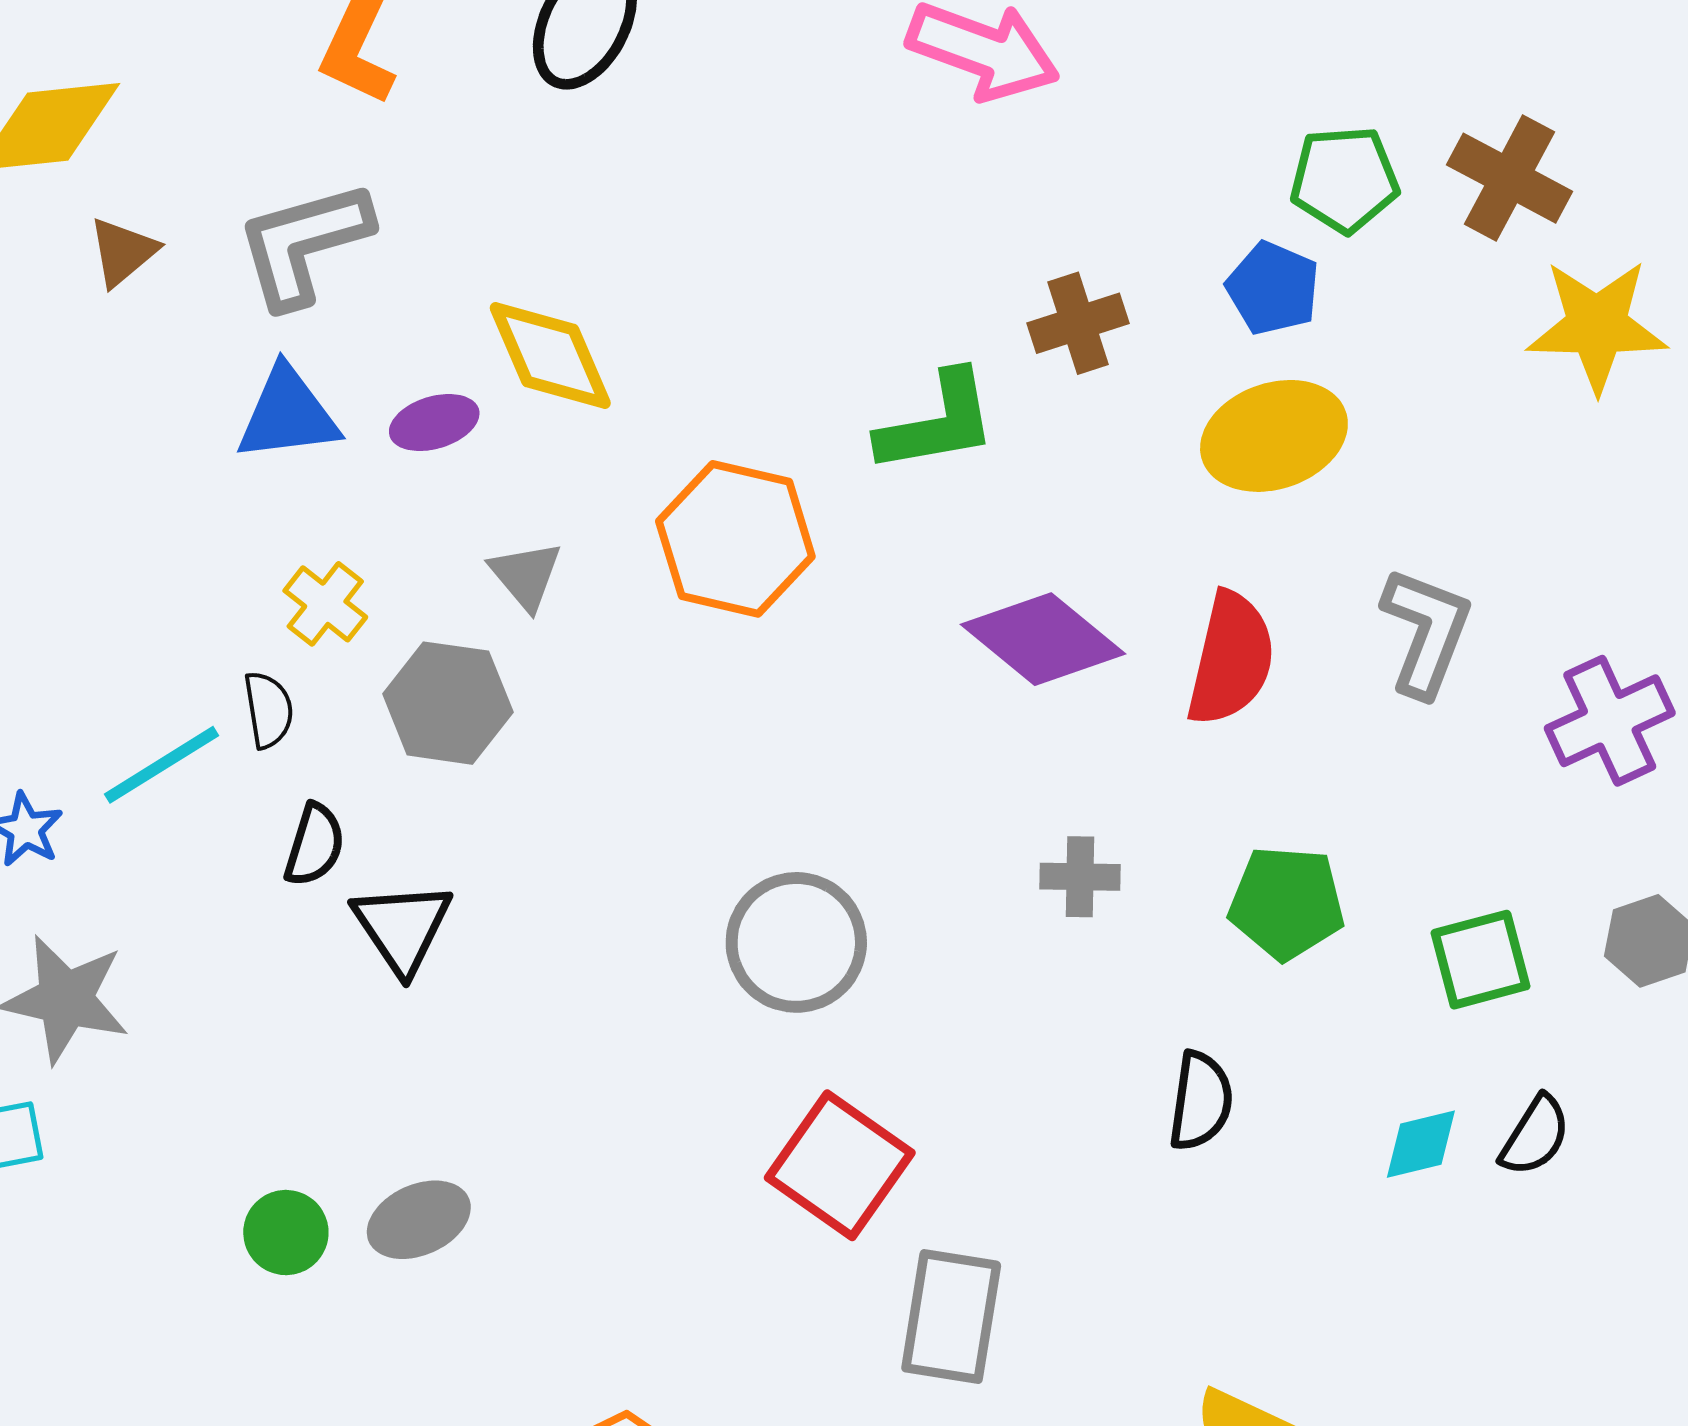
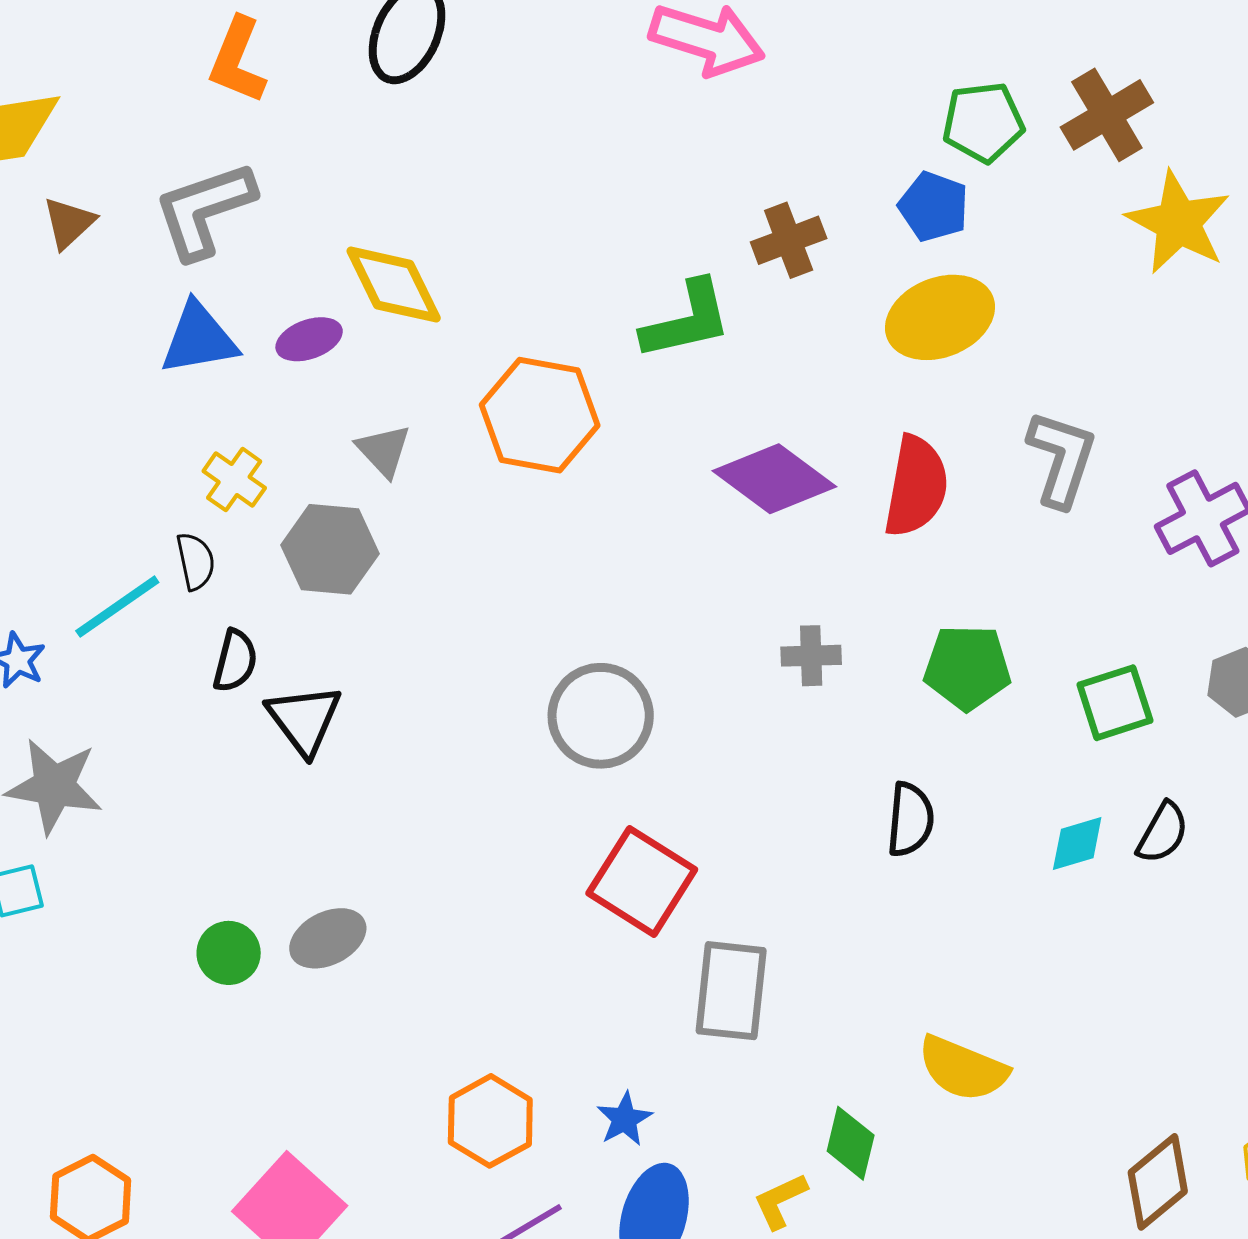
brown cross: (1509, 178) -> (1107, 115), turned 34
yellow star: (1597, 326) -> (1178, 222), turned 30

